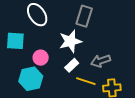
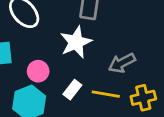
white rectangle: (72, 65) -> (72, 90), moved

